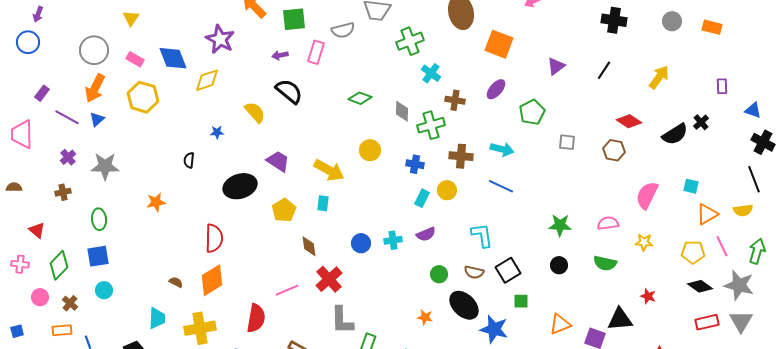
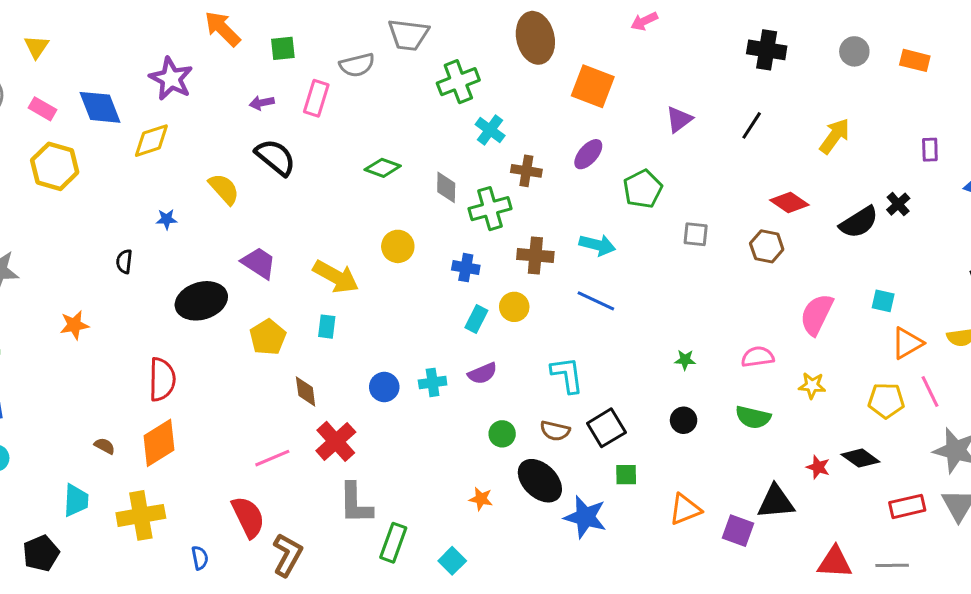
green square: (294, 19) -> (283, 48), size x0.7
green star: (560, 225) -> (685, 360), size x0.6
black diamond: (700, 286) -> (860, 458), moved
red semicircle: (256, 318) -> (248, 517), moved, turned -36

